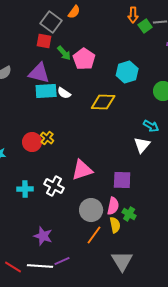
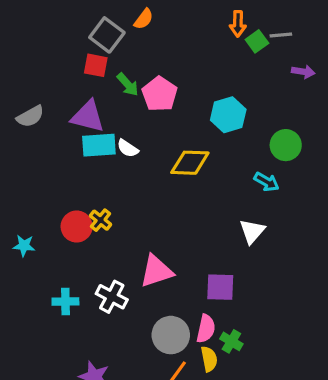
cyan arrow: (151, 126) -> (267, 182), moved

